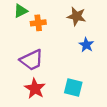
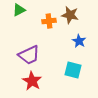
orange cross: (38, 23) -> (49, 21), moved
cyan square: (73, 87) -> (73, 70), moved

